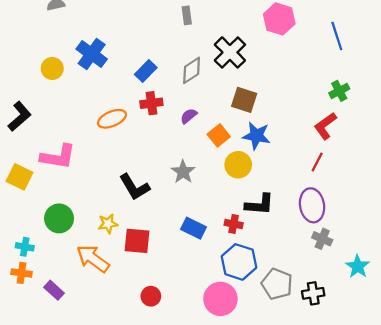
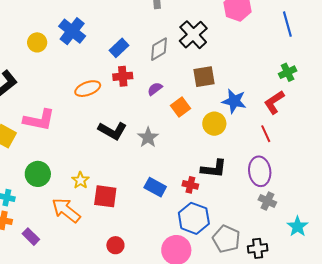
brown square: (244, 100) -> (204, 77), turned -30
blue star: (256, 136) -> (234, 101), moved
red line: (317, 162) -> (266, 134), turned -54
yellow circle: (238, 165) -> (214, 124), moved
black L-shape: (134, 187) -> (112, 131), moved, turned -32
yellow star: (108, 224) -> (80, 180), turned -30

